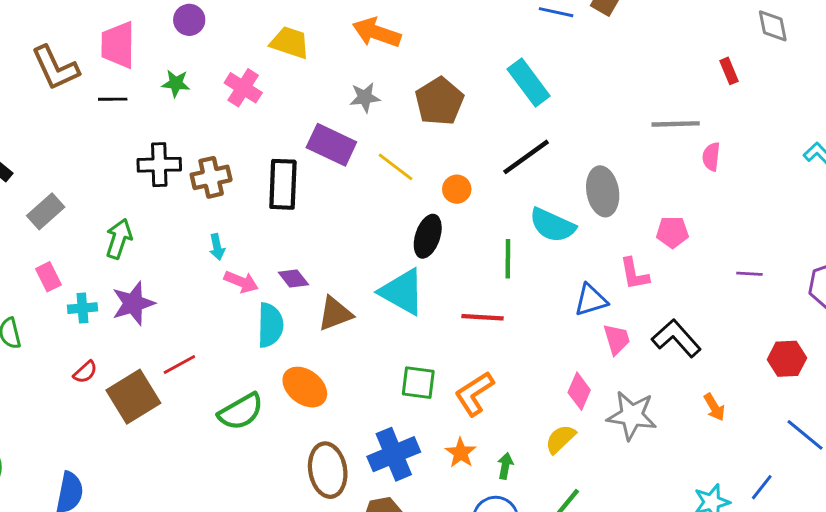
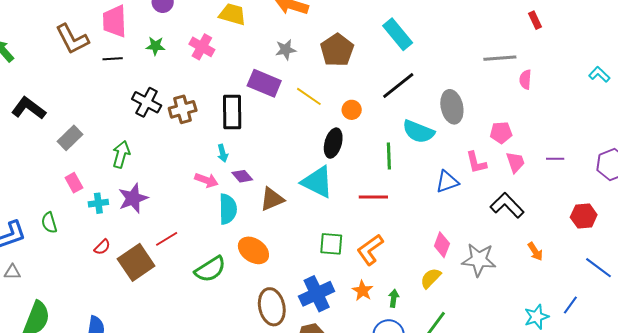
black cross: (159, 165) -> (147, 102), turned 32
cyan arrow: (217, 247) -> (223, 153), moved
pink trapezoid: (617, 339) -> (515, 162), moved

